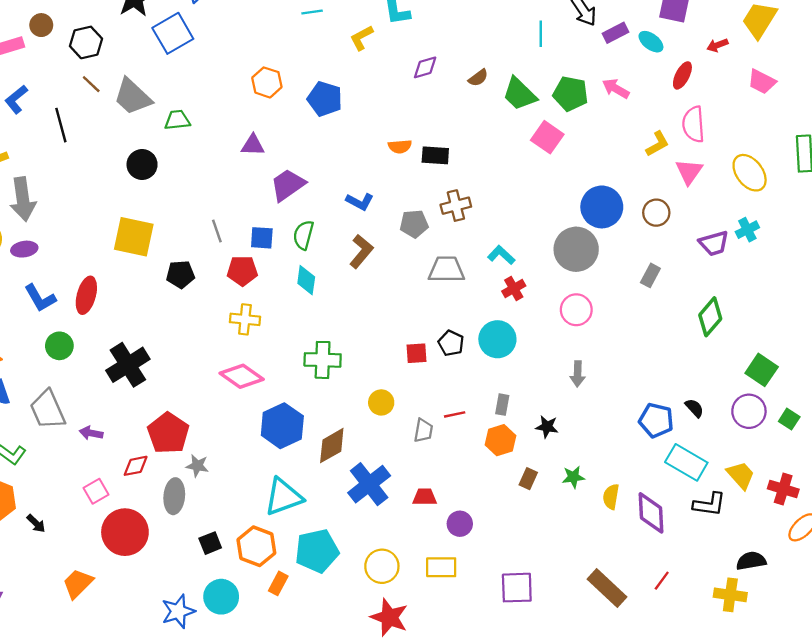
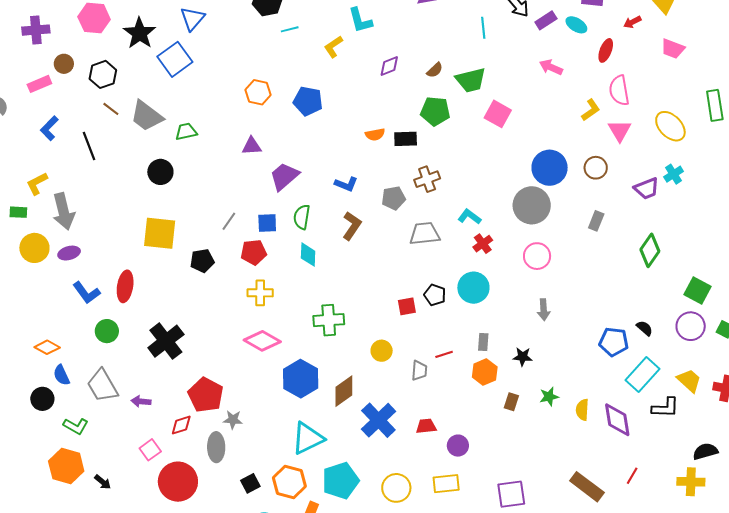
green trapezoid: (520, 94) -> (471, 80), turned -52
green pentagon: (571, 94) -> (435, 111), moved
gray line: (217, 231) -> (229, 221), turned 60
cyan rectangle: (686, 462) -> (643, 374), turned -72

